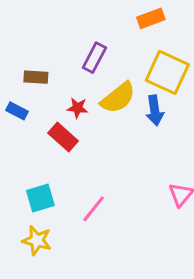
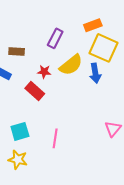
orange rectangle: (151, 18) -> (93, 25), moved
pink line: (94, 209) -> (55, 138), turned -30

